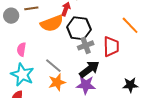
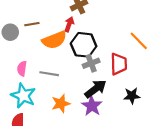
gray line: (53, 66) -> (49, 74), moved, turned -30
purple star: (86, 85) -> (92, 106), turned 30
black star: (130, 85) -> (132, 96), moved

